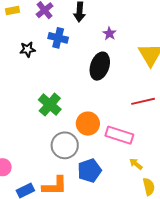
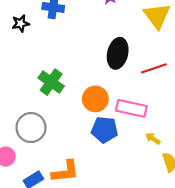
black ellipse: (100, 66) -> (118, 53), moved
gray circle: (65, 145) -> (31, 128), moved
blue pentagon: (89, 171) -> (105, 130), moved, turned 30

